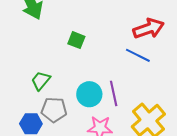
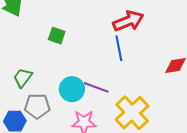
blue line: (138, 55) -> (119, 48), turned 55
purple line: (114, 93) -> (96, 87), turned -55

